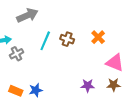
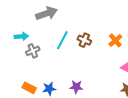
purple star: (88, 86) -> (76, 87), moved

